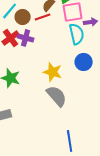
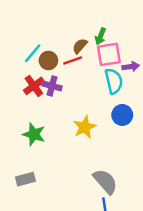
yellow star: (53, 72) -> (85, 127), turned 30
gray semicircle: (57, 96) -> (105, 182), moved

